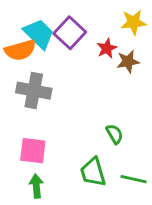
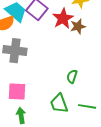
red star: (107, 48) -> (63, 18), size x1.5
green semicircle: (114, 134) -> (72, 76), turned -128

